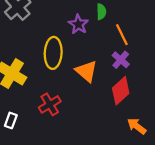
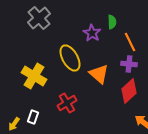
yellow ellipse: (53, 53) -> (70, 58), turned -32
purple cross: (121, 60) -> (129, 64), turned -35

